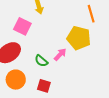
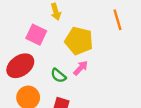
yellow pentagon: (79, 38) -> (79, 41), moved

